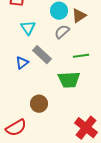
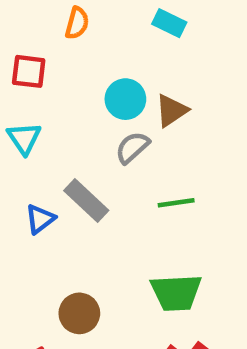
cyan triangle: (28, 28) -> (24, 138), moved
green trapezoid: (69, 80) -> (176, 293), moved

